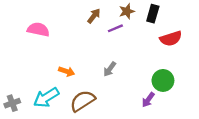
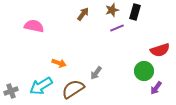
purple line: (115, 28) -> (117, 28), moved
red semicircle: (171, 39) -> (160, 50), moved
gray arrow: (110, 69) -> (96, 73), moved
purple arrow: (148, 100) -> (156, 88), moved

